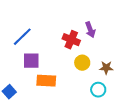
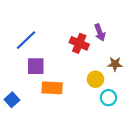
yellow circle: (82, 63) -> (95, 79), moved
brown star: (106, 68) -> (115, 64), moved

